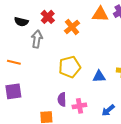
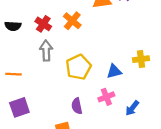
red cross: (48, 17) -> (43, 24), moved
gray arrow: (37, 39) -> (46, 51), moved
pink cross: (79, 106) -> (106, 97), moved

